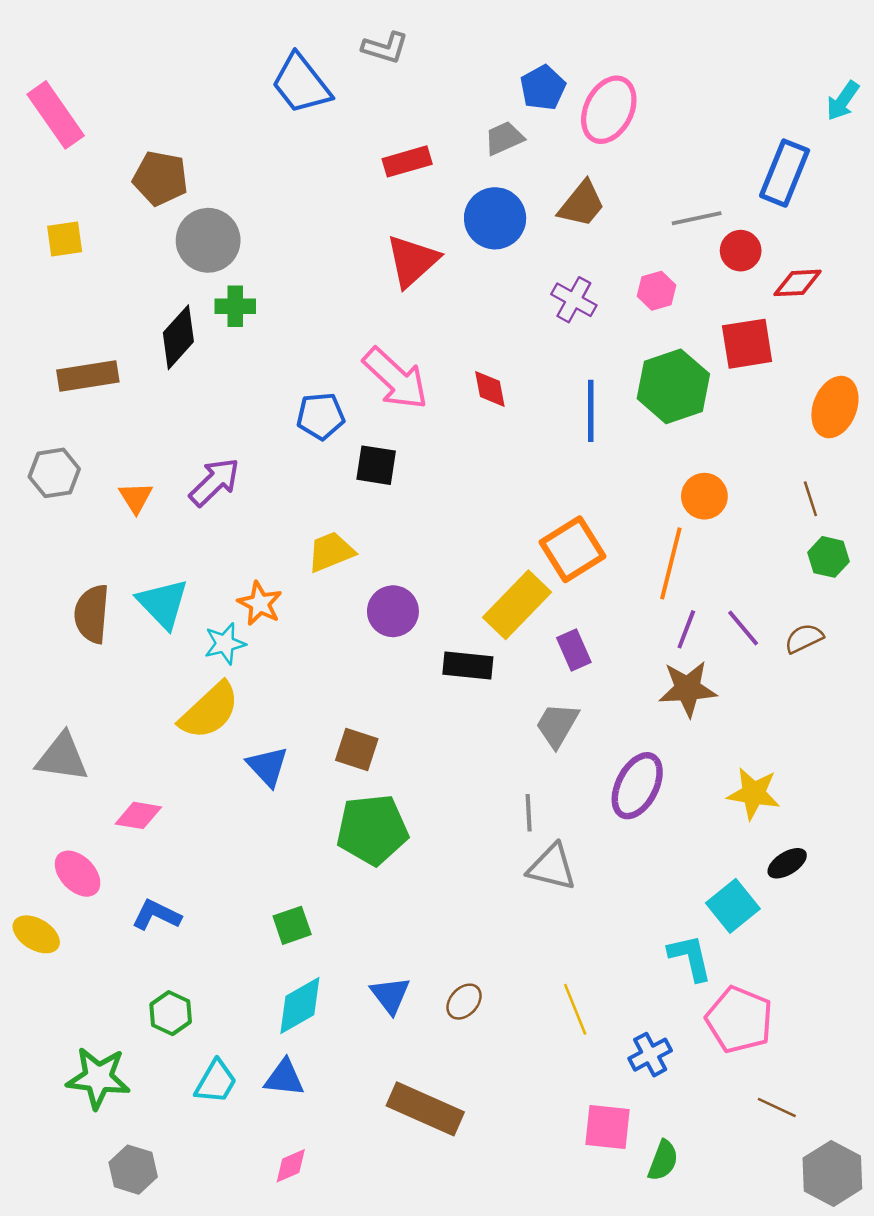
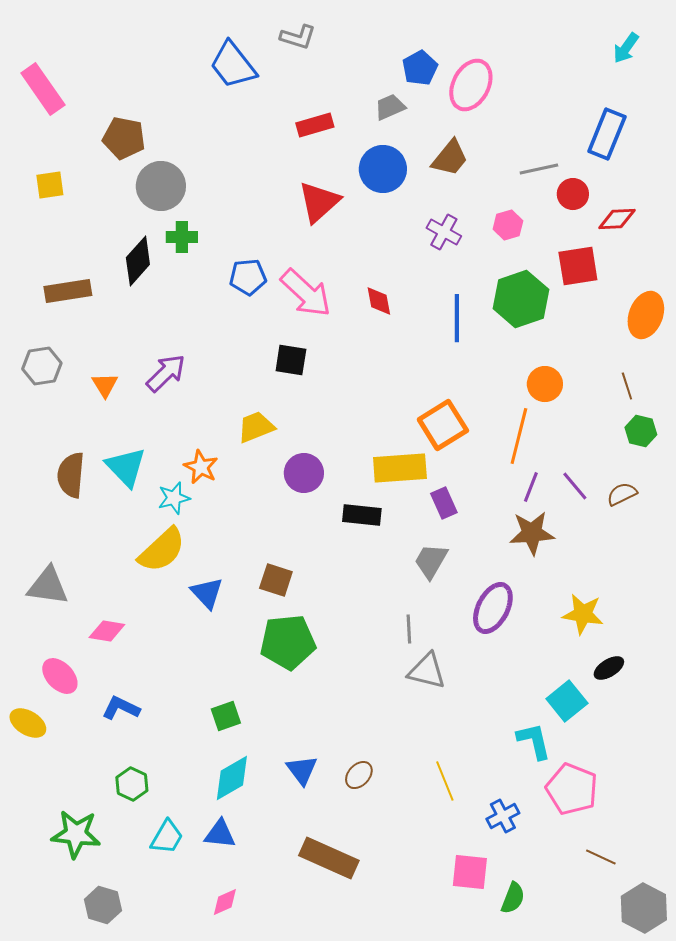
cyan arrow: (843, 101) -> (626, 48), moved
blue pentagon: (321, 416) -> (248, 277), moved
yellow rectangle: (517, 605) -> (400, 468), turned 42

